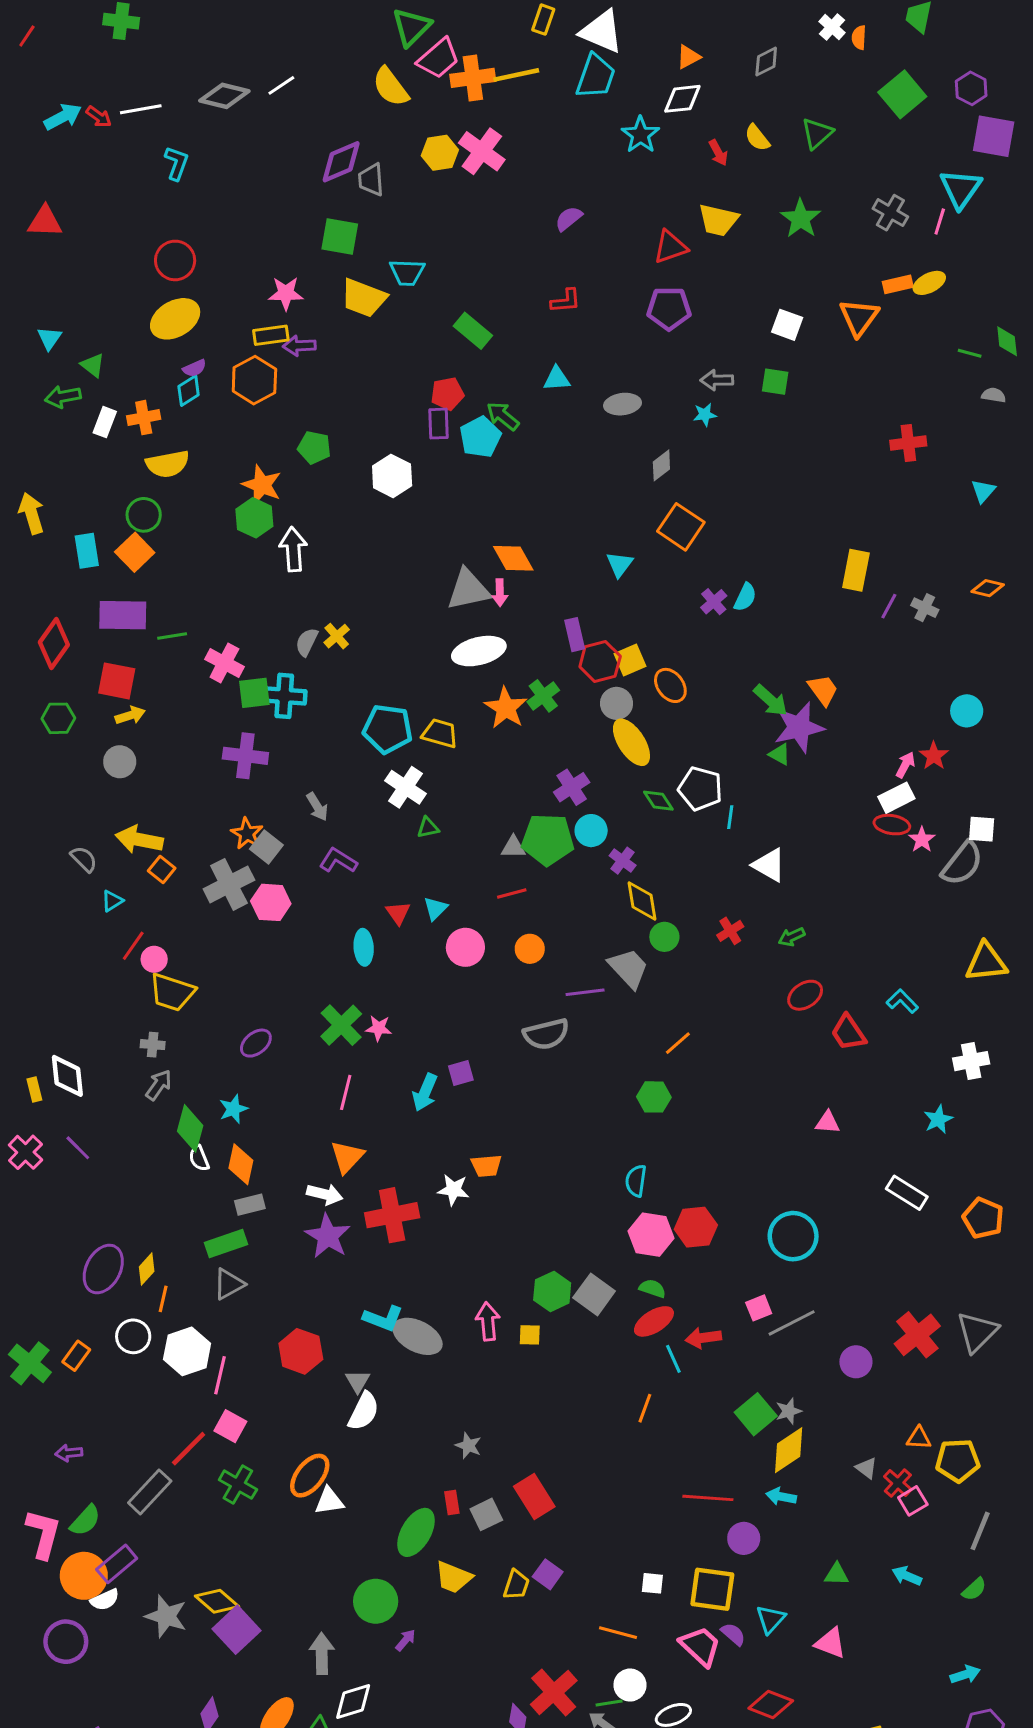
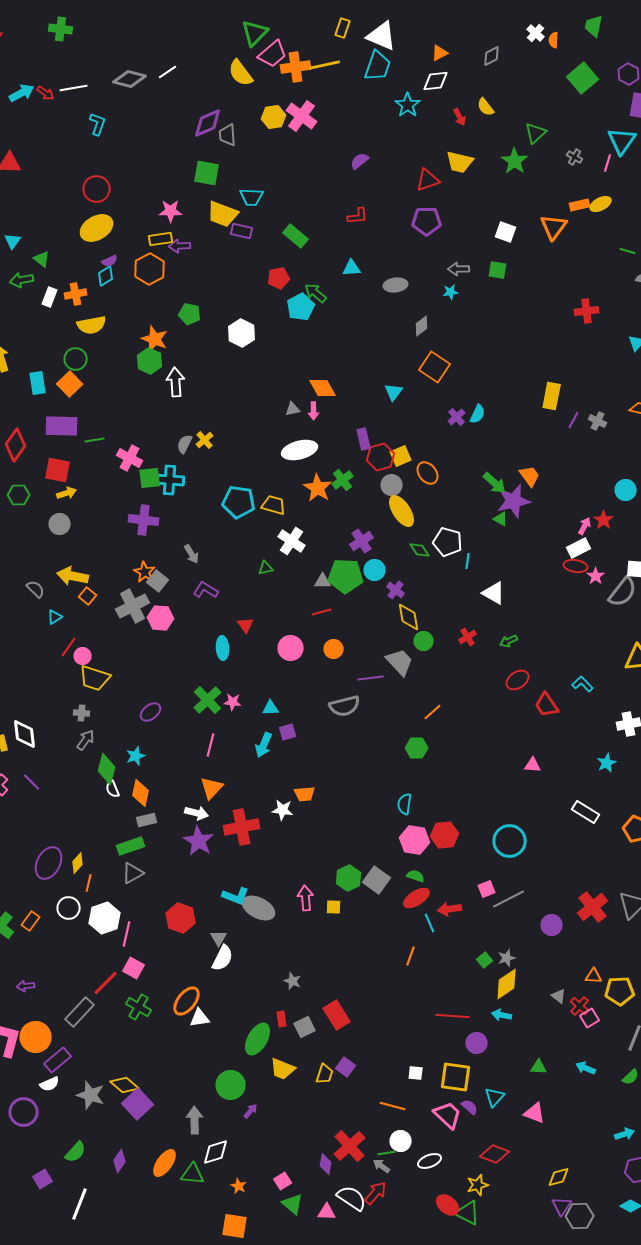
green triangle: (817, 133) -> (536, 133), moved
gray cross: (890, 213) -> (575, 157), size x0.7
purple rectangle: (438, 424) -> (242, 231), moved, turned -75
gray triangle: (468, 590) -> (293, 409), size x0.5
white cross: (406, 787) -> (292, 541), moved
cyan triangle: (435, 908) -> (271, 708), moved, turned 42
green square: (756, 1414) -> (485, 960), size x0.6
green semicircle: (85, 1520) -> (76, 1152), moved
orange circle: (84, 1576) -> (36, 1037), moved

